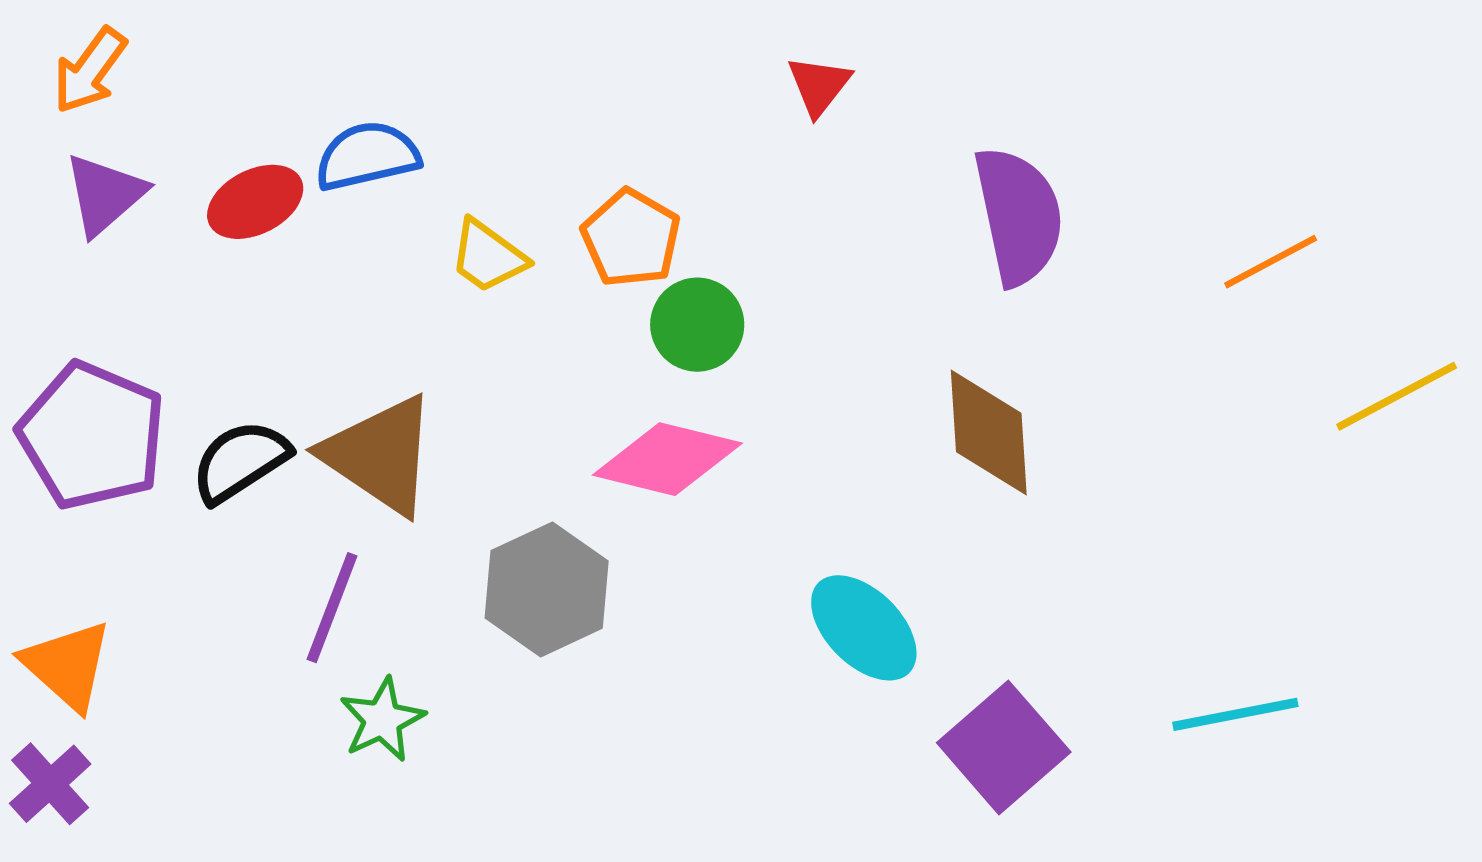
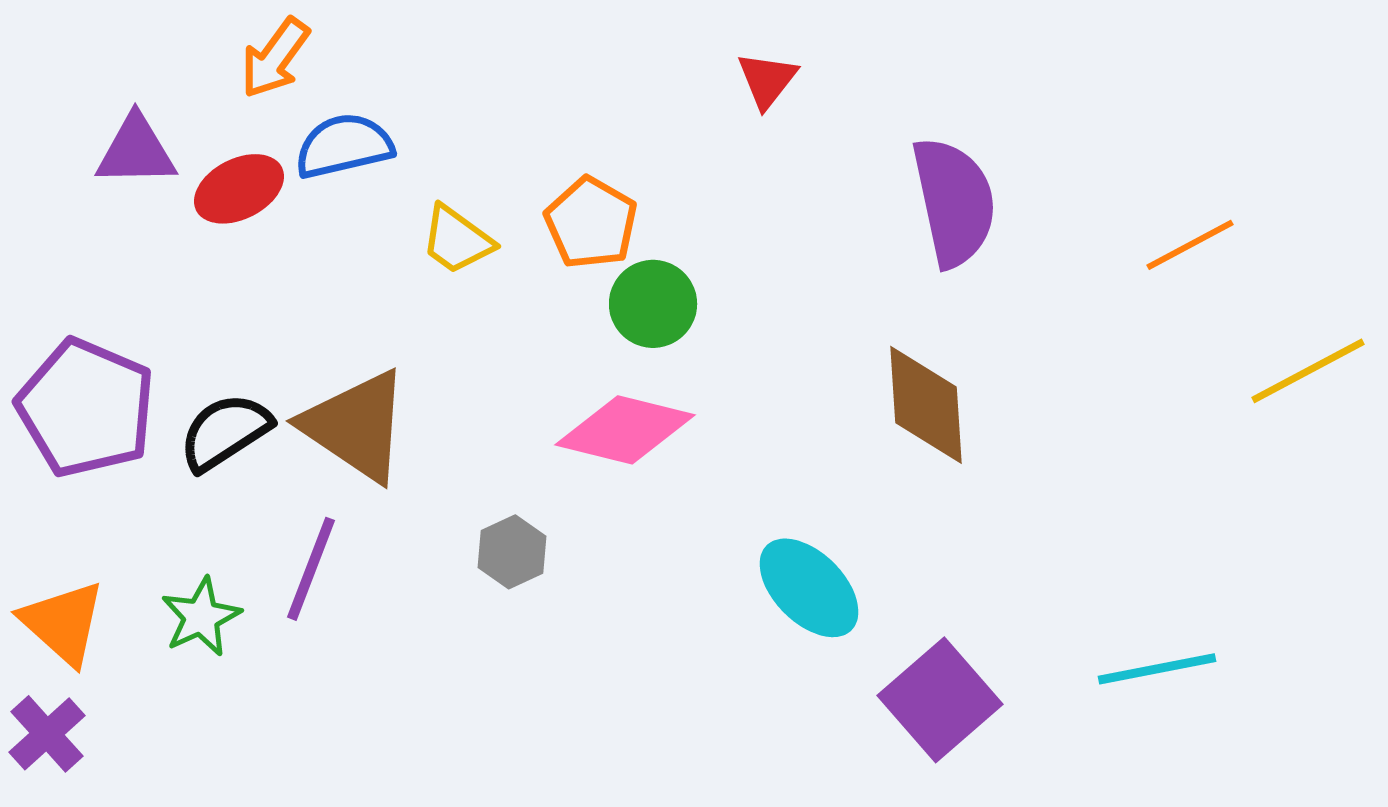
orange arrow: (90, 70) -> (275, 58), moved
purple triangle: (105, 194) -> (136, 151), moved, turned 40
gray hexagon: (547, 589) -> (512, 552), size x0.6
green star: (382, 720) -> (201, 617), moved

